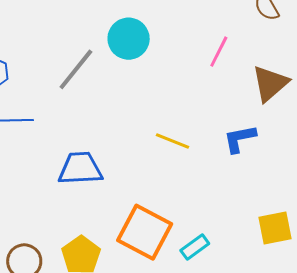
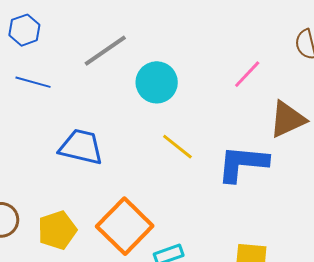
cyan circle: (129, 39) -> (157, 82), moved
blue L-shape: (240, 139) -> (243, 164), size x1.5

